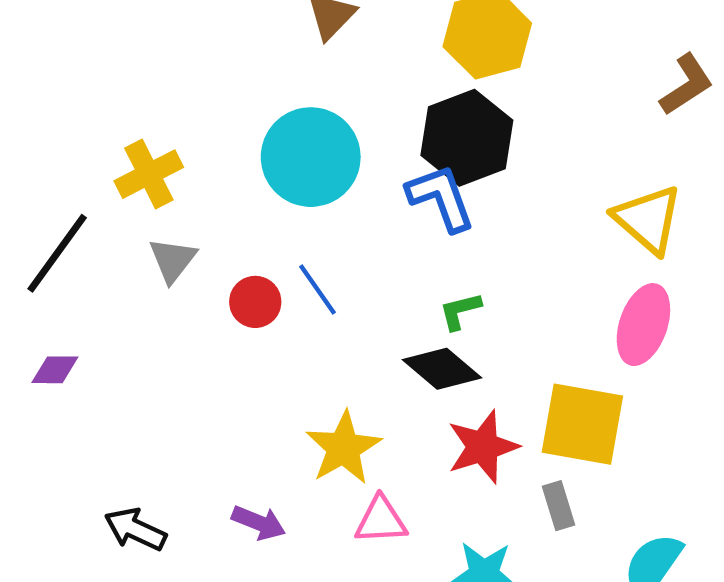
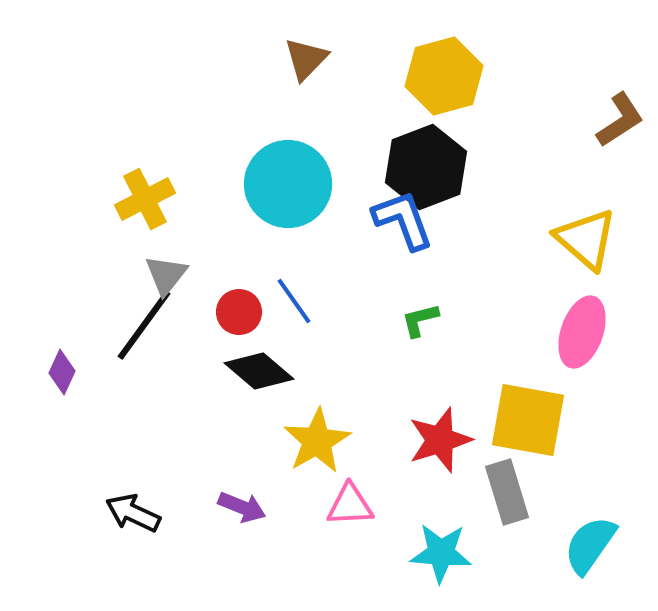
black line: (57, 253) -> (144, 325), moved
black diamond: (442, 369) -> (259, 371), moved
purple diamond: (55, 370) -> (62, 372), turned -66
gray rectangle: (559, 506) -> (507, 492), size x1.5

